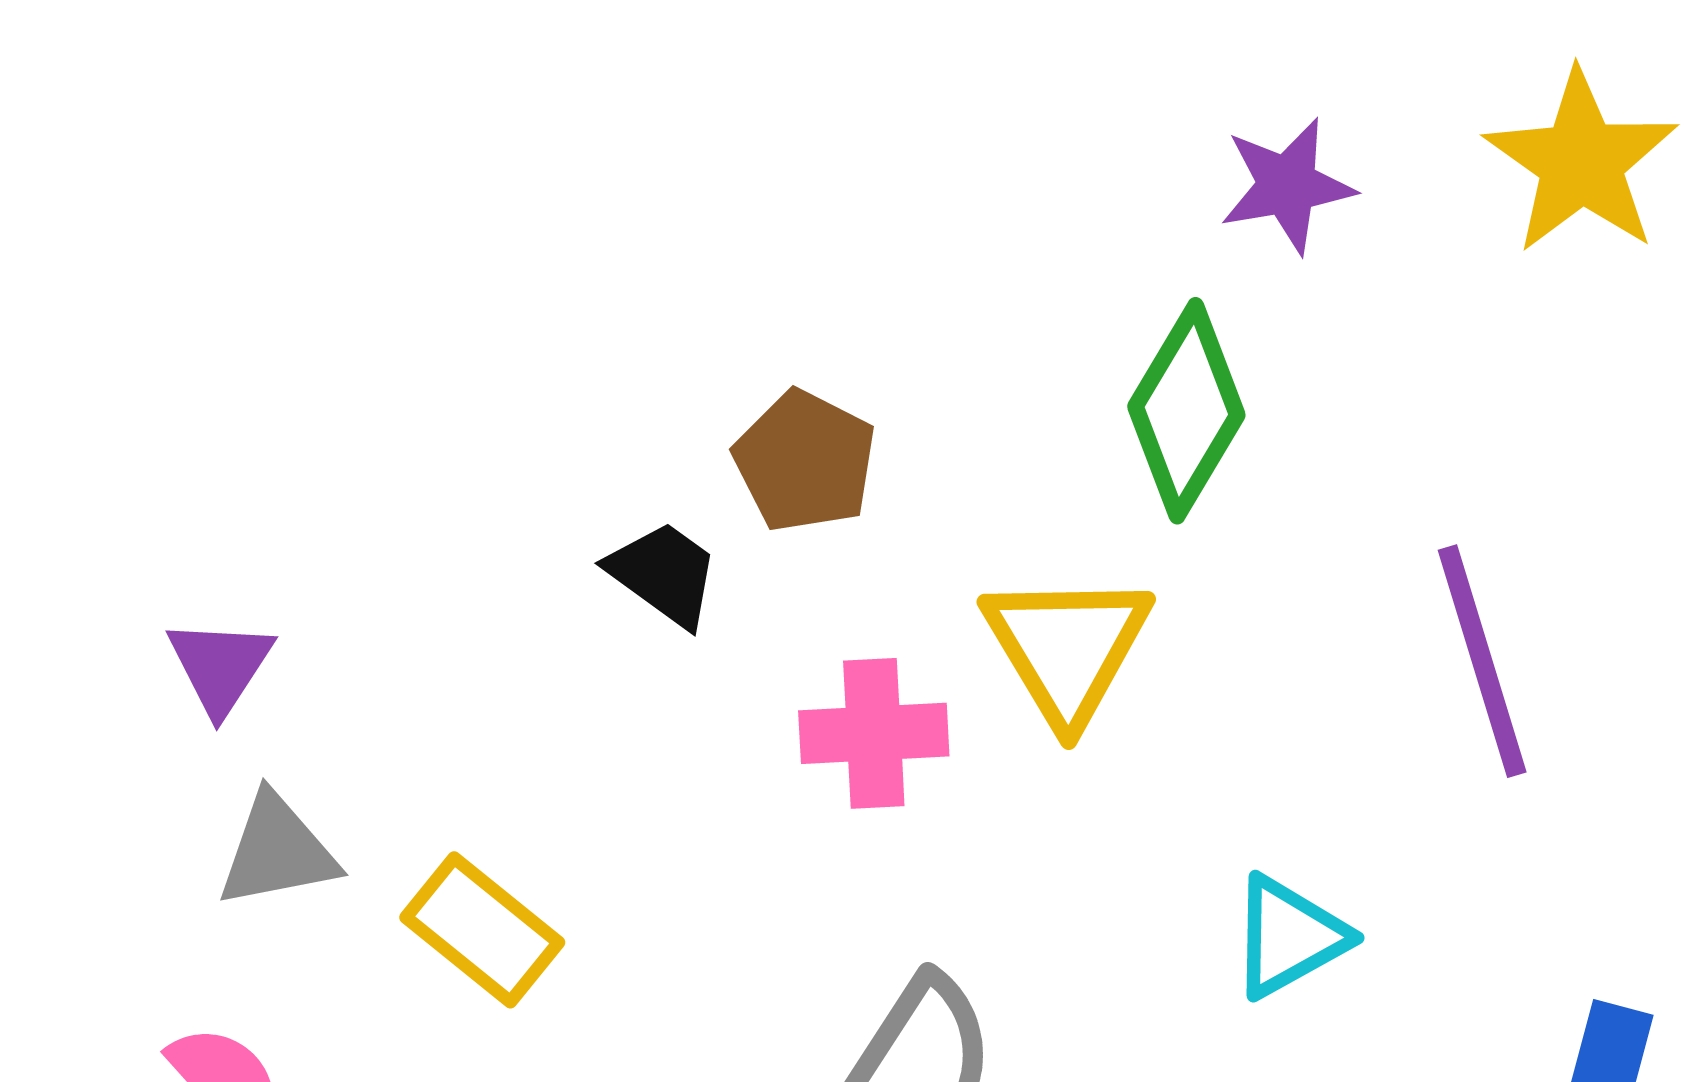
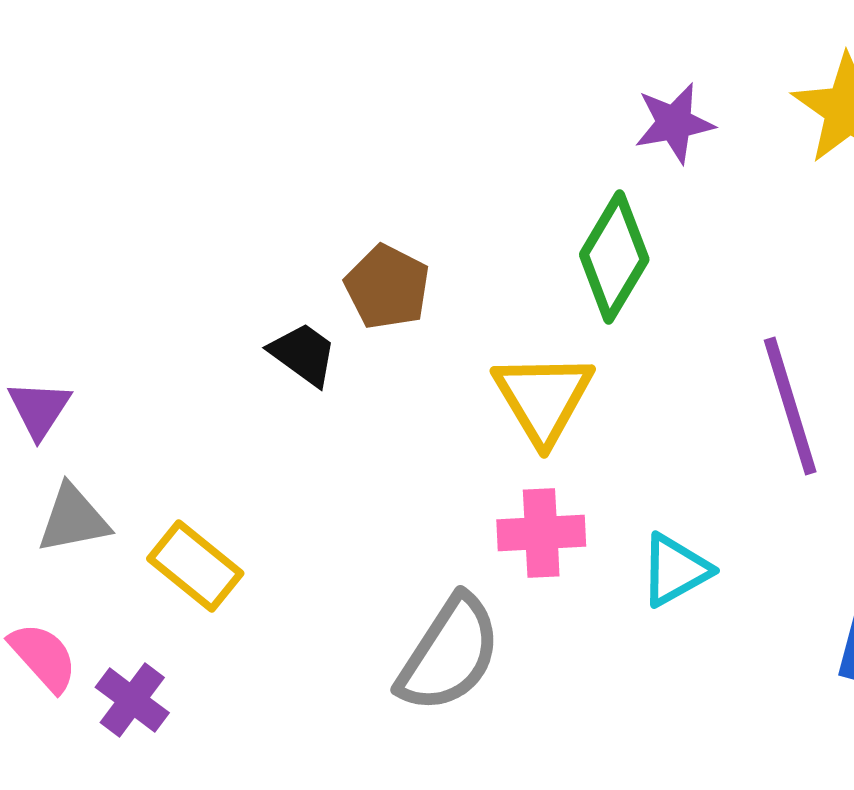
pink cross: (874, 733) -> (541, 533), moved

